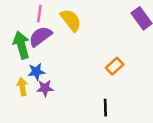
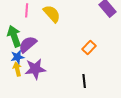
purple semicircle: (40, 36) -> (28, 44), moved
blue star: (36, 72) -> (17, 57), moved
purple star: (45, 88) -> (35, 69), size x1.5

